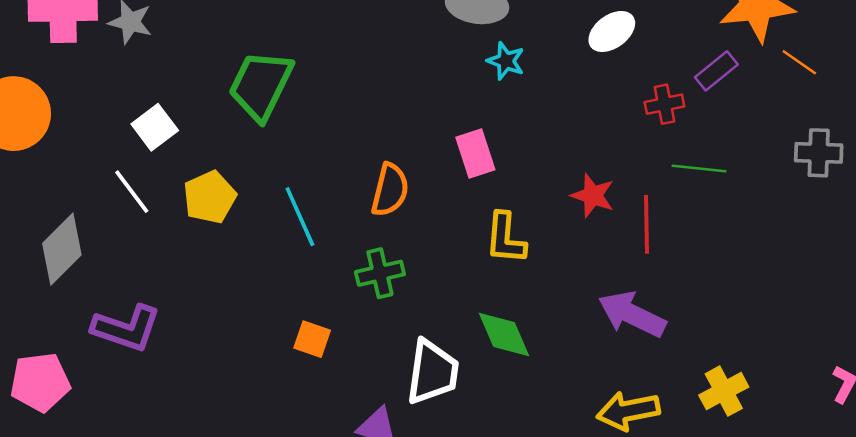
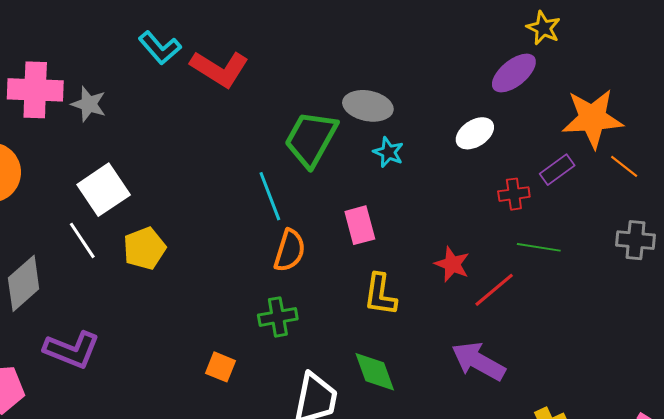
green trapezoid: (261, 85) -> (311, 139), moved
white square: (155, 127) -> (104, 190), size x1.4
cyan line: (300, 217) -> (270, 196), moved
red line: (646, 224) -> (494, 290), turned 48

